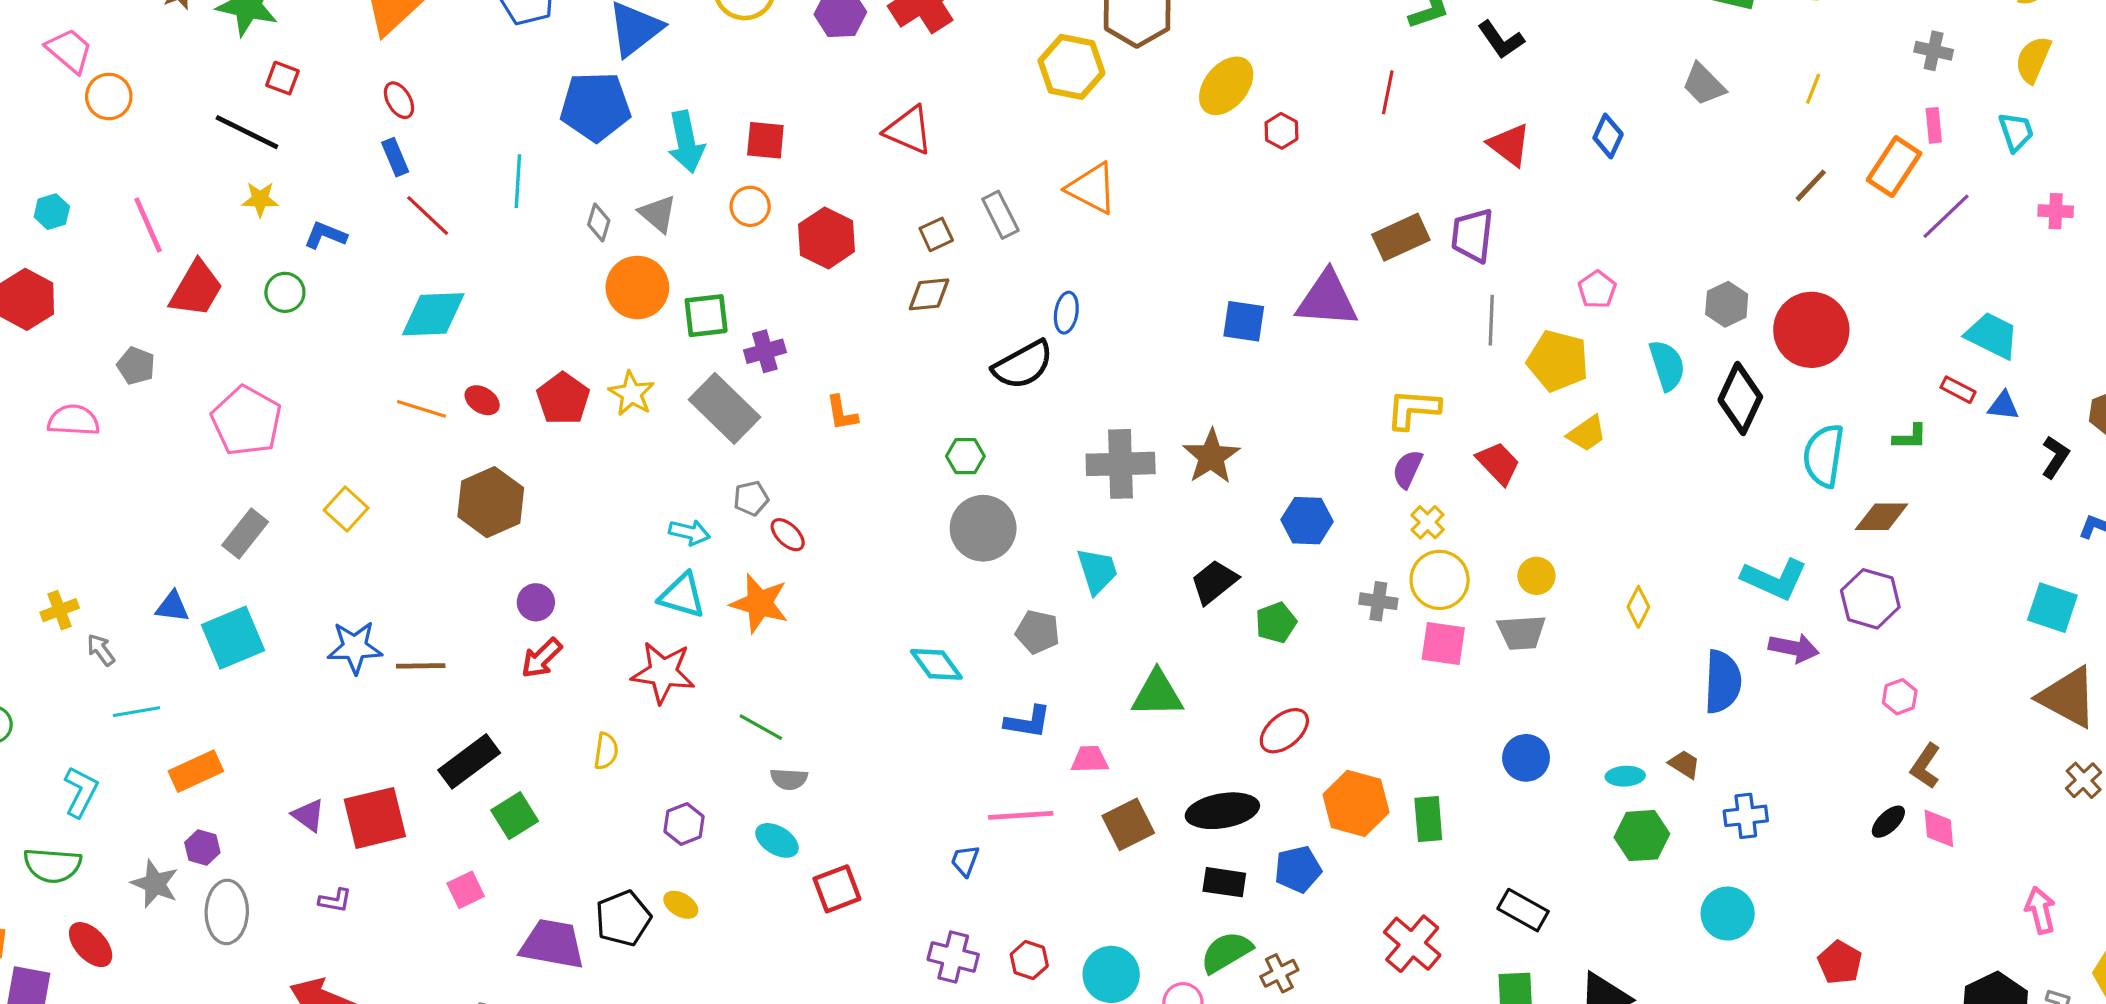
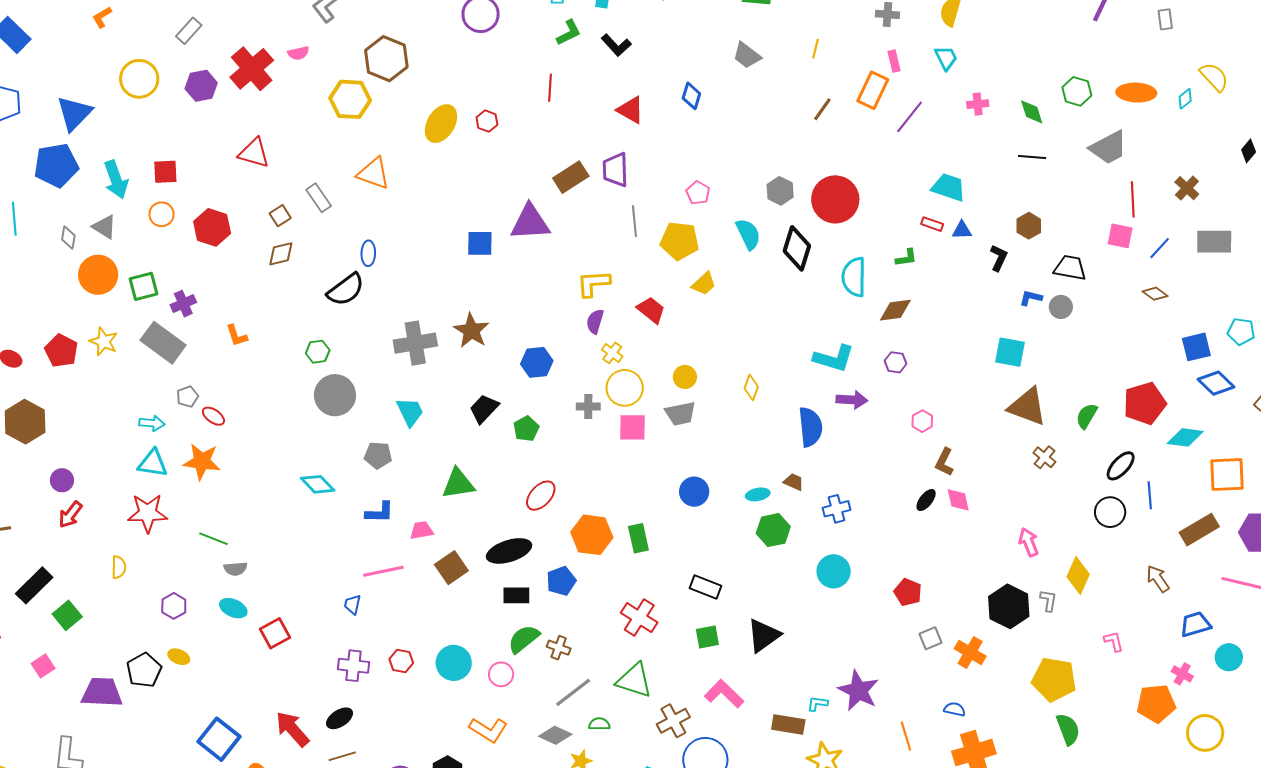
yellow ellipse: (1226, 86) -> (441, 124), moved
purple hexagon: (1870, 599) -> (895, 362), size x0.6
brown cross: (1279, 973) -> (559, 648), turned -35

